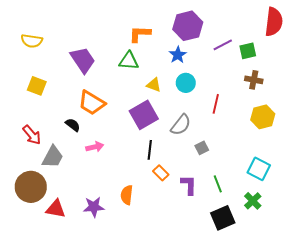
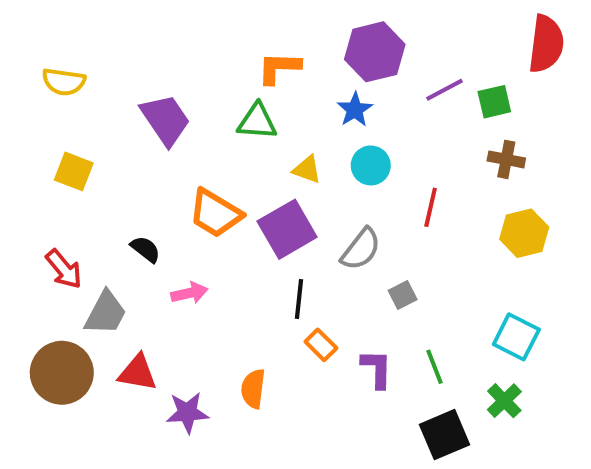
orange trapezoid: (92, 103) -> (215, 213), moved
red triangle: (56, 209) -> (138, 373), moved

